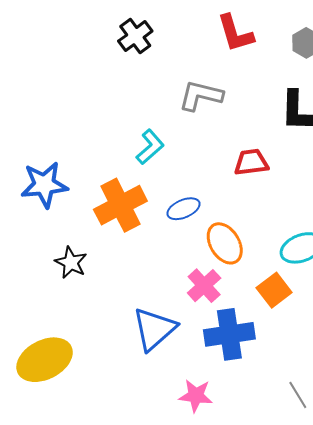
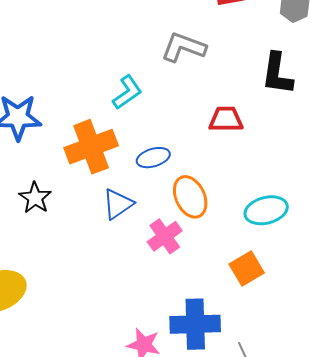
orange square: (274, 290) -> (247, 268), moved
blue triangle: (154, 329) -> (118, 204), moved, size x0.7
blue cross: (229, 334) -> (195, 324), moved

